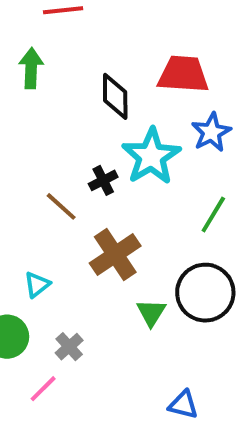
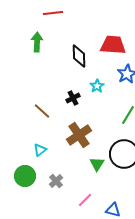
cyan star: (151, 156) -> (97, 86), size x0.5
brown line: (61, 206) -> (42, 111), moved
pink line: (43, 389) -> (85, 200), moved

